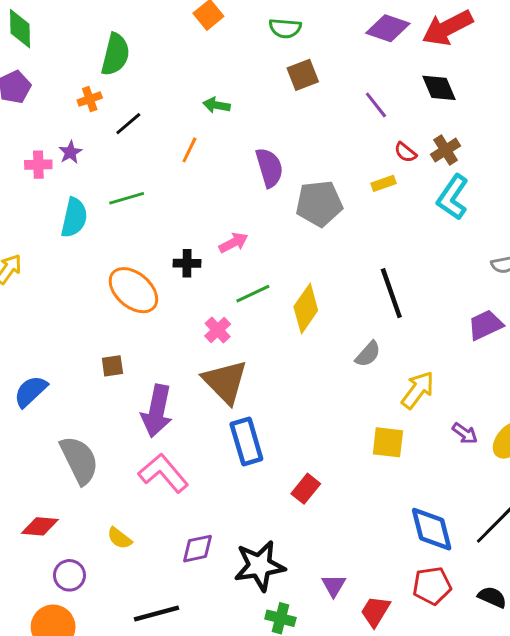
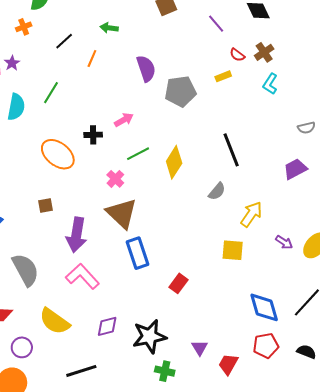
black line: (128, 124) -> (64, 41), moved
cyan L-shape: (453, 197) -> (270, 84), size x0.7
green line: (127, 198) -> (51, 93), turned -40
yellow semicircle: (119, 538) -> (54, 321), size x1.8

